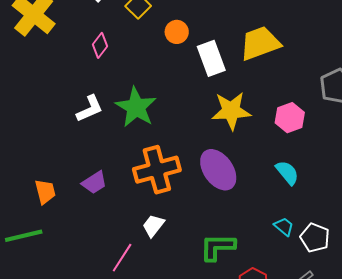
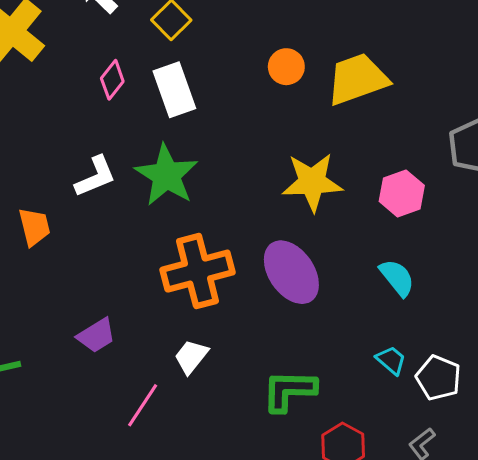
orange circle: (177, 32) -> (286, 67), moved
white rectangle: (211, 58) -> (174, 90), moved
purple trapezoid: (94, 182) -> (96, 335), moved
orange trapezoid: (45, 192) -> (34, 227), moved

